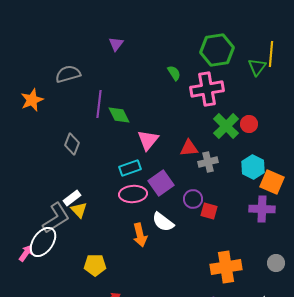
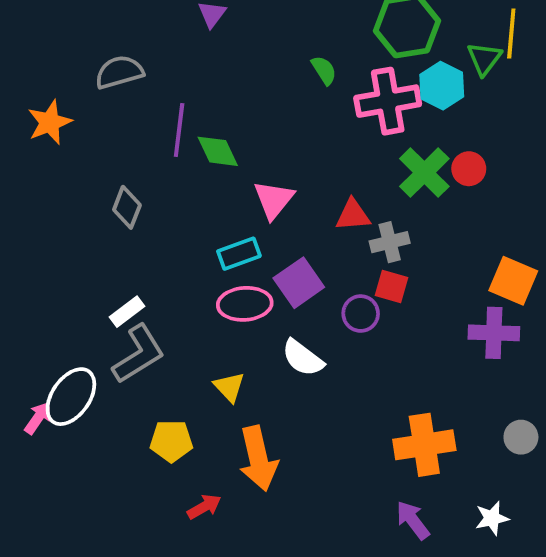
cyan hexagon: (253, 167) -> (442, 86), moved
yellow triangle: (79, 210) -> (229, 387), moved
red square: (209, 211) -> (392, 286), moved
gray L-shape: (56, 218) -> (139, 354), moved
orange arrow: (140, 235) -> (258, 458), moved, size x1.4

